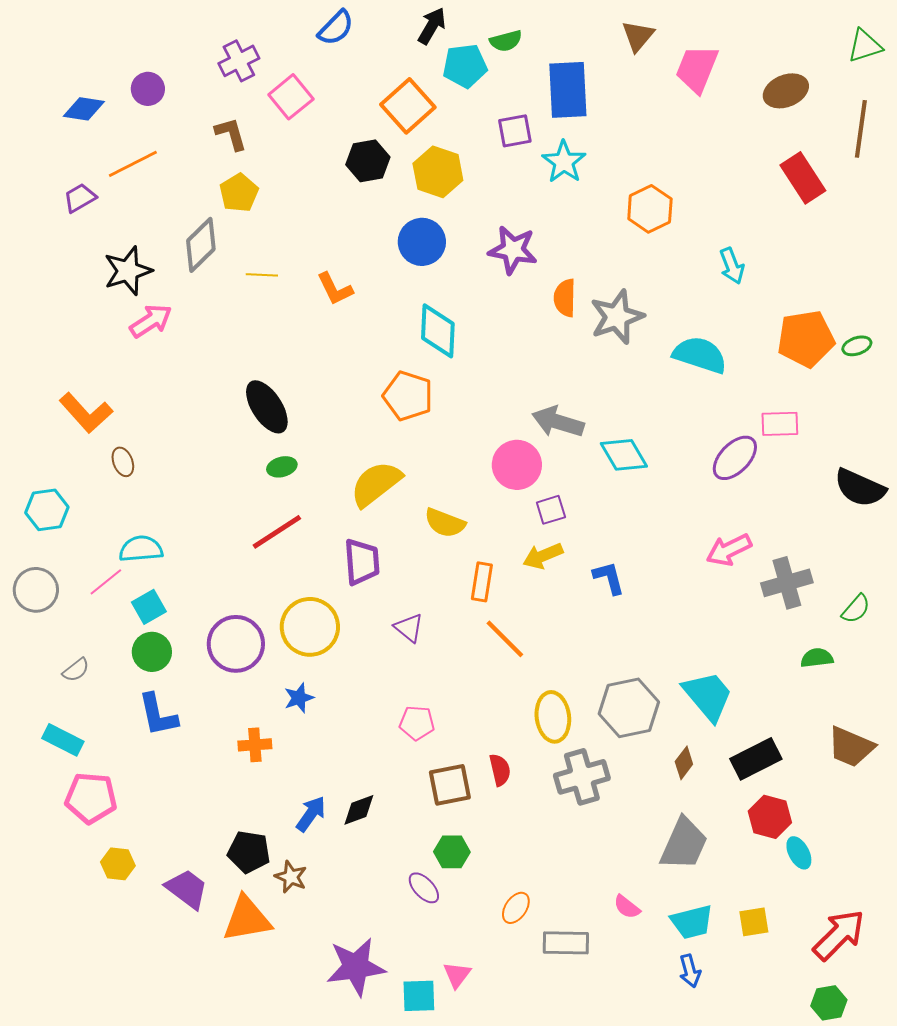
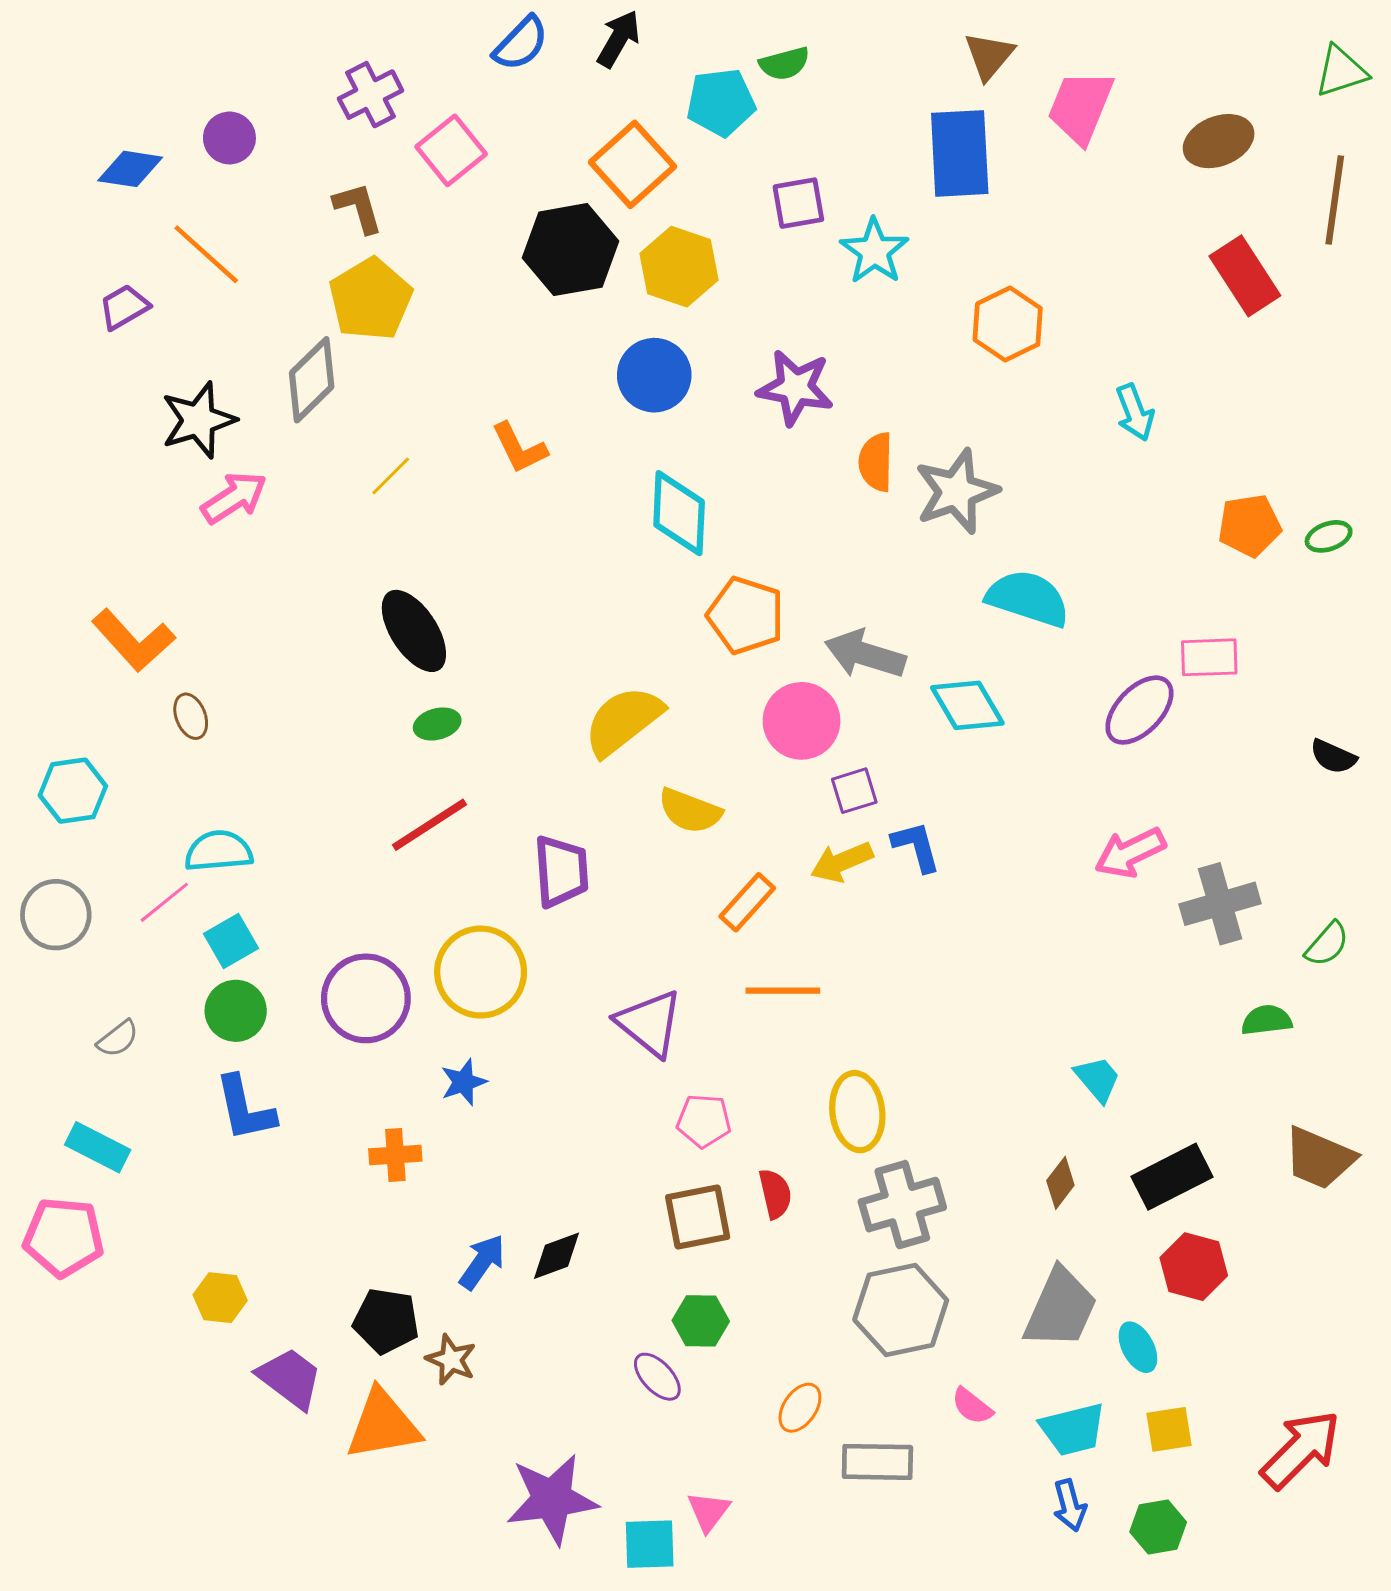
black arrow: (432, 26) -> (619, 39), moved
blue rectangle: (568, 90) -> (960, 153), moved
black hexagon: (368, 161) -> (571, 250), size x1.4
orange line: (133, 164) -> (206, 254), turned 69
yellow pentagon: (239, 193) -> (371, 299), size x1.4
yellow line: (262, 275) -> (391, 476), moved, turned -48
orange pentagon: (806, 339) -> (1250, 526), size x0.7
cyan semicircle: (700, 355) -> (1028, 598), moved
orange pentagon: (408, 396) -> (746, 615), moved
yellow semicircle: (376, 484) -> (623, 721), moved
black semicircle: (860, 488) -> (1333, 757), size x0.6
blue L-shape: (609, 578) -> (916, 846), moved
orange rectangle: (482, 582) -> (747, 902), turned 33
purple triangle: (409, 628) -> (650, 1023), moved, size x1.5
orange line: (505, 639) -> (783, 991), turned -45
cyan trapezoid: (708, 696) -> (1098, 1079), size x0.6
gray hexagon: (629, 708) -> (901, 1310), moved
pink pentagon: (417, 723) -> (704, 1121), moved
pink pentagon: (91, 798) -> (64, 1237), moved
cyan ellipse: (799, 853) -> (1138, 1347), moved
yellow hexagon: (118, 864) -> (220, 1298), moved
green hexagon: (829, 1003) -> (1158, 1527), moved

